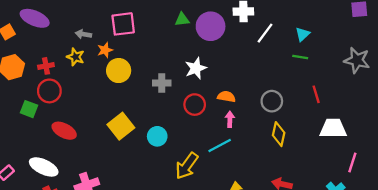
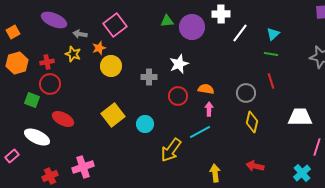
purple ellipse: (35, 18) -> (54, 20), moved
pink square: (123, 24) -> (115, 25), turned -30
red line: (316, 94) -> (271, 81), moved
white ellipse: (44, 167) -> (37, 137), moved

